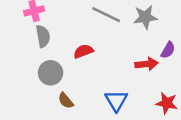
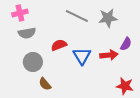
gray semicircle: (43, 36) -> (27, 33), turned 90
blue triangle: (116, 101) -> (82, 56), moved

